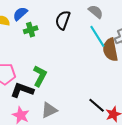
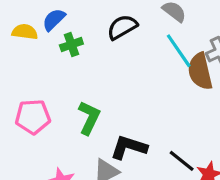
black semicircle: (63, 20) -> (122, 27), turned 42
black L-shape: (22, 90) -> (129, 147), moved

